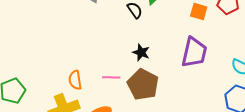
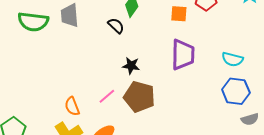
pink line: (111, 77) -> (107, 96), turned -30

